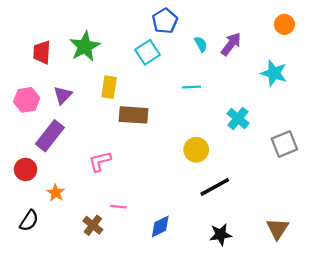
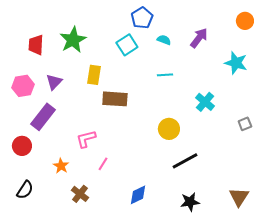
cyan semicircle: (201, 44) -> (164, 40), moved, turned -40
gray square: (284, 144) -> (245, 124), size x0.6
orange star: (56, 193) -> (61, 166), moved
pink line: (118, 207) -> (103, 164), moved, turned -64

